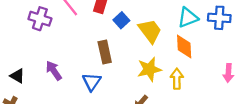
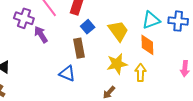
blue square: (121, 20) -> (88, 27), moved
purple arrow: (54, 71) -> (41, 34), moved
blue triangle: (92, 82) -> (67, 73), turned -42

